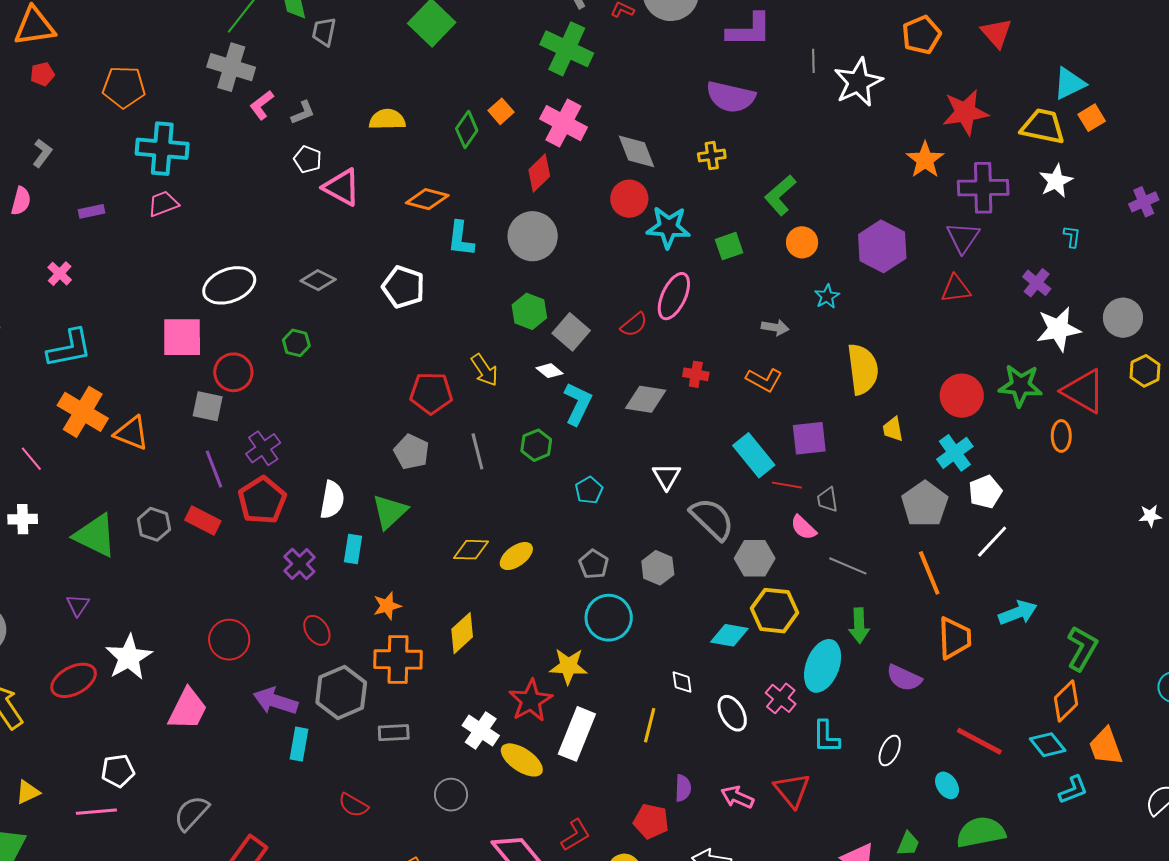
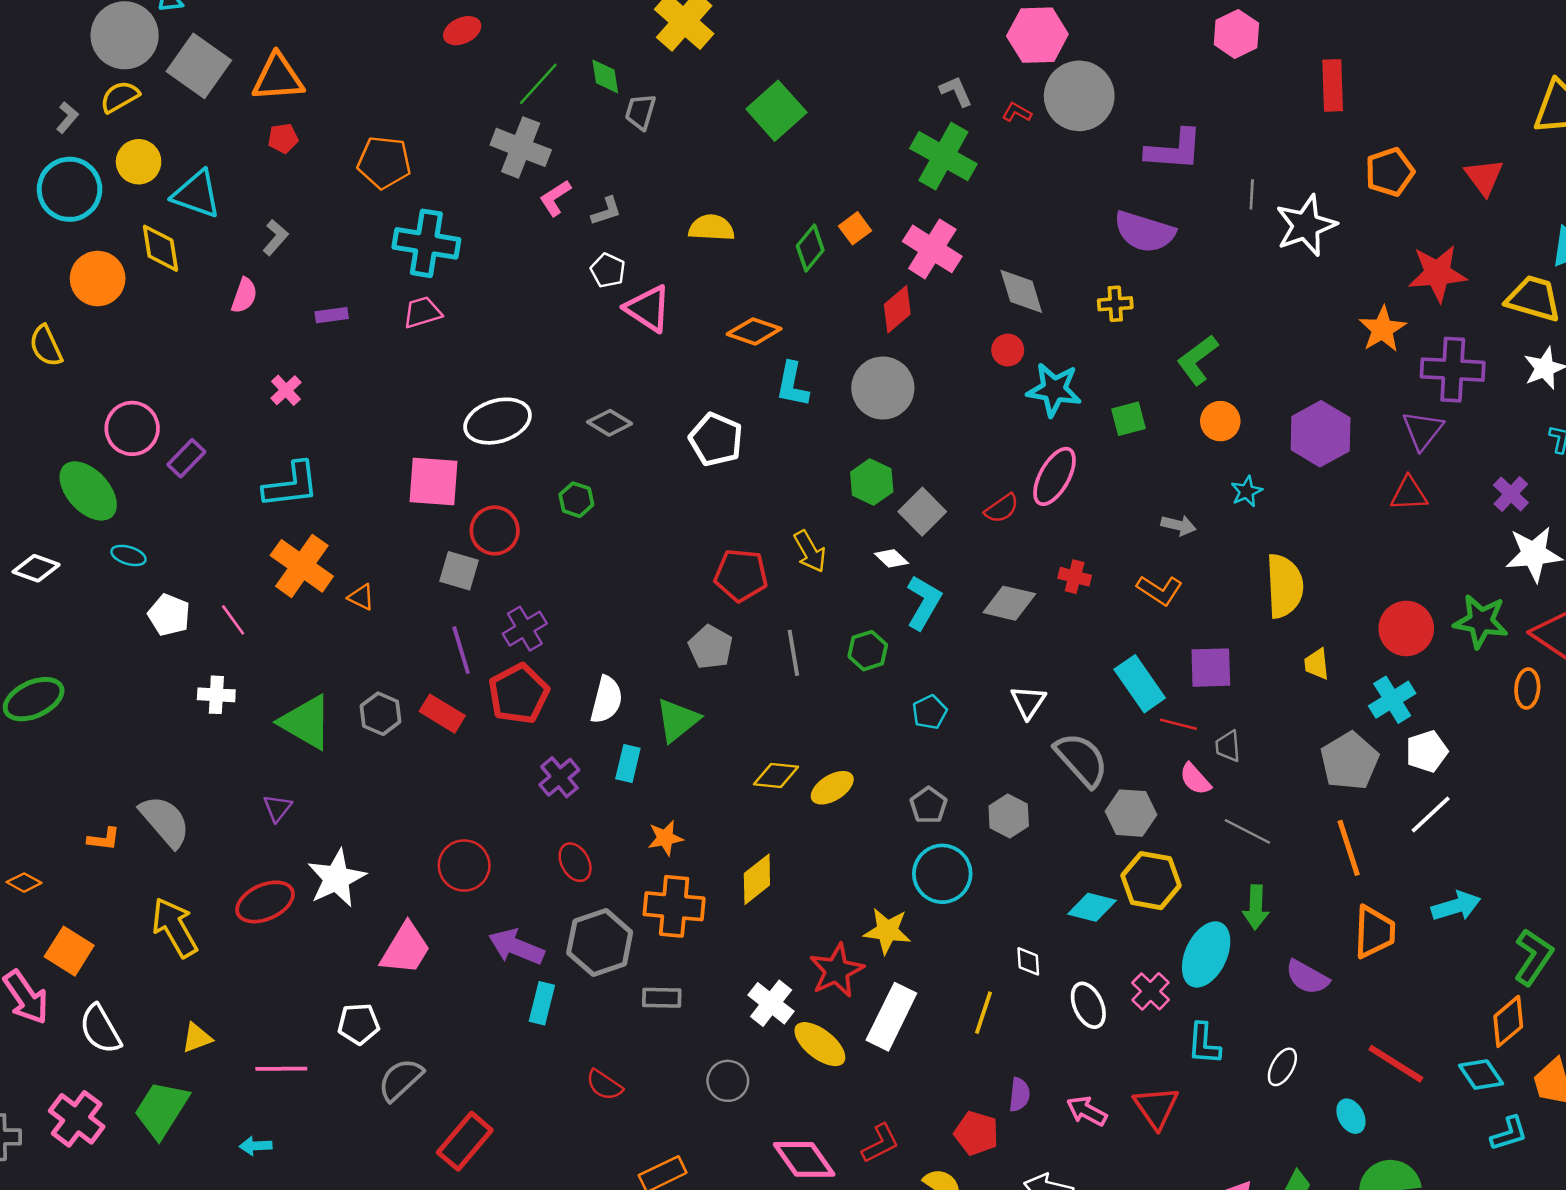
red circle: (629, 199) -> (1008, 350), size x0.7
orange triangle: (132, 433) -> (361, 597), size x0.6
white pentagon: (118, 771) -> (359, 1024), moved

